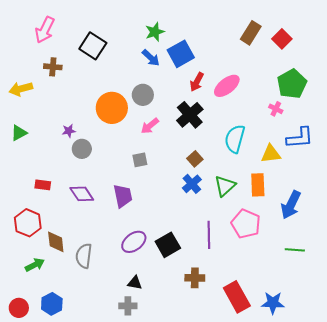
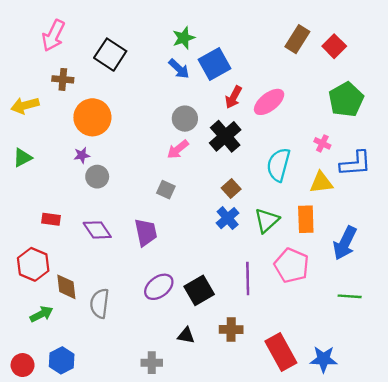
gray circle: (143, 95) -> (185, 119), moved
orange circle: (112, 108) -> (92, 117), moved
pink cross: (276, 109) -> (322, 143), moved
gray square: (140, 160) -> (166, 190), turned 35
black triangle: (135, 283) -> (186, 335), moved

